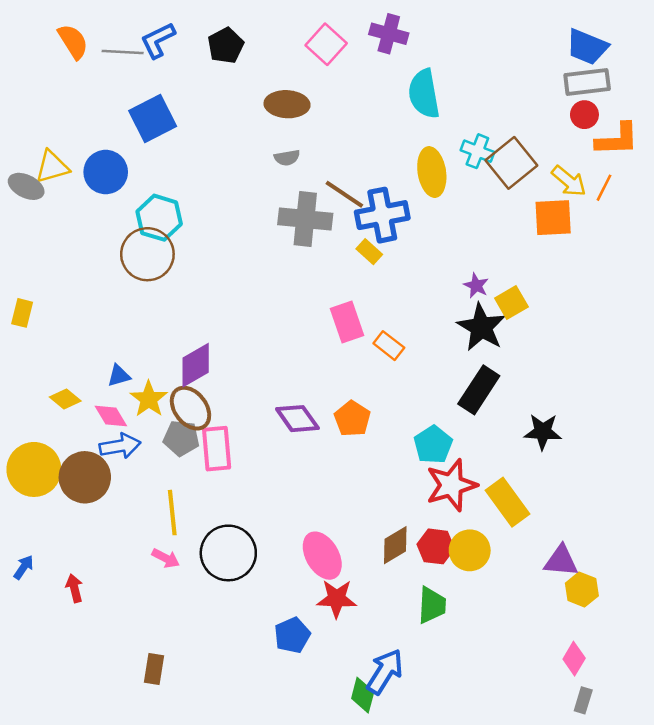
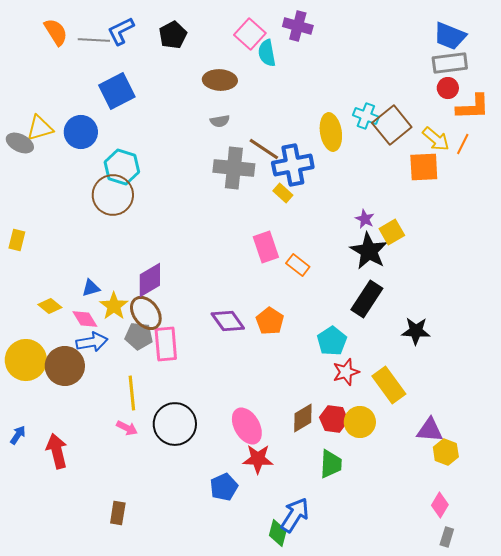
cyan semicircle: (424, 94) -> (267, 53), moved, size x0.7
red star: (451, 485) -> (346, 372), size x0.7
red arrow: (74, 588) -> (57, 451), size x1.6

